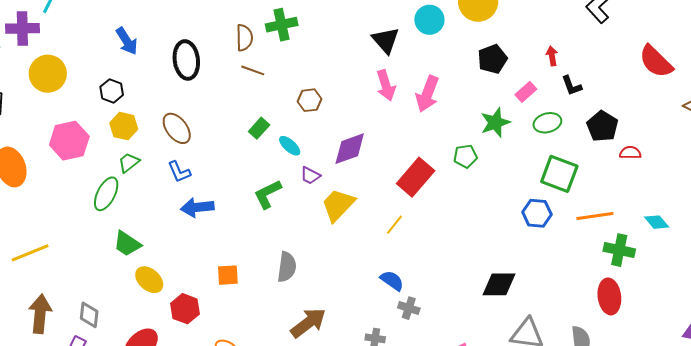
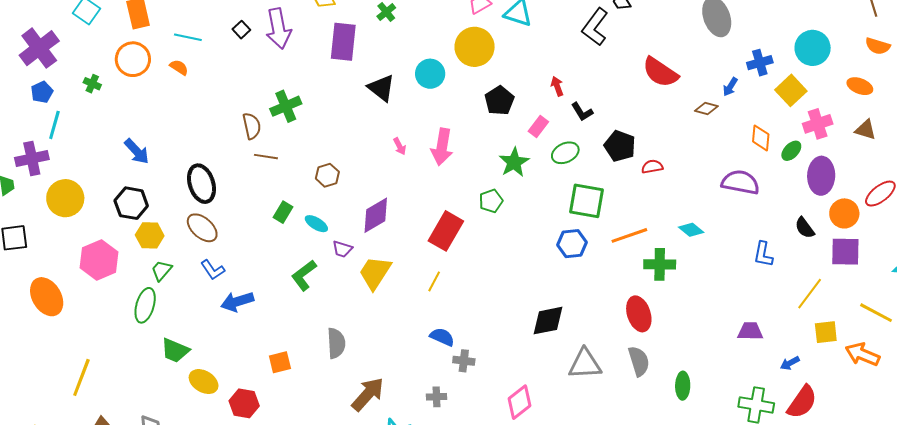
black triangle: (386, 40) -> (381, 88), moved
black ellipse: (186, 60) -> (201, 184), moved
pink arrow: (386, 85) -> (400, 146), size x0.6
black hexagon: (112, 91) -> (131, 203), size x1.4
yellow line: (30, 253) -> (81, 377), turned -36
red ellipse: (609, 296) -> (639, 314), moved

